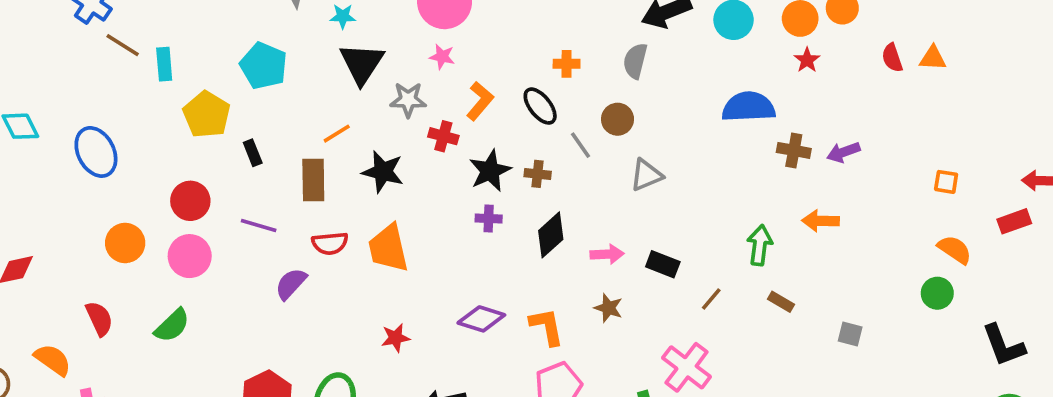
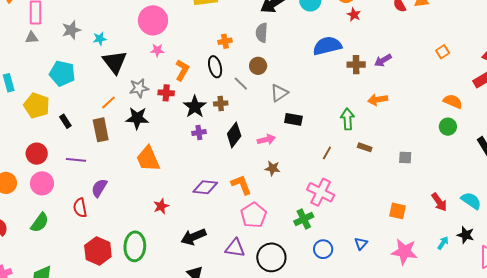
gray star: (408, 100) -> (139, 88), moved
black ellipse: (540, 106) -> (215, 67), turned 35
orange square: (946, 182) -> (443, 52), moved, turned -32
red semicircle: (330, 243) -> (80, 208), moved, turned 96
black rectangle: (663, 264) -> (293, 119), moved

